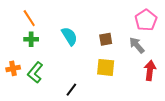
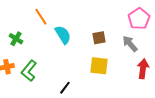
orange line: (29, 18) -> (41, 17), moved
green cross: (31, 39) -> (16, 39), moved, turned 32

